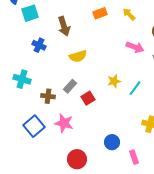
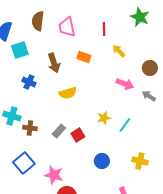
orange rectangle: (100, 13) -> (84, 57), moved, turned 40
gray rectangle: (70, 86) -> (59, 131), moved
brown cross: (48, 96) -> (30, 128), moved
pink star: (64, 123) -> (54, 175), moved
blue circle: (112, 142) -> (102, 161), moved

